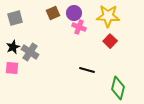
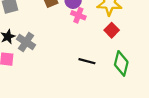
green diamond: (118, 88) -> (121, 63), moved

